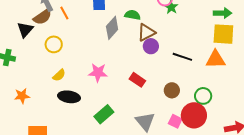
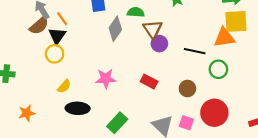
black triangle: (25, 30) -> (57, 36), moved
brown triangle: (146, 32) -> (153, 29), turned -30
orange triangle: (216, 59) -> (224, 38), moved
green circle: (203, 96) -> (218, 69), moved
pink square: (175, 121) -> (186, 123), moved

